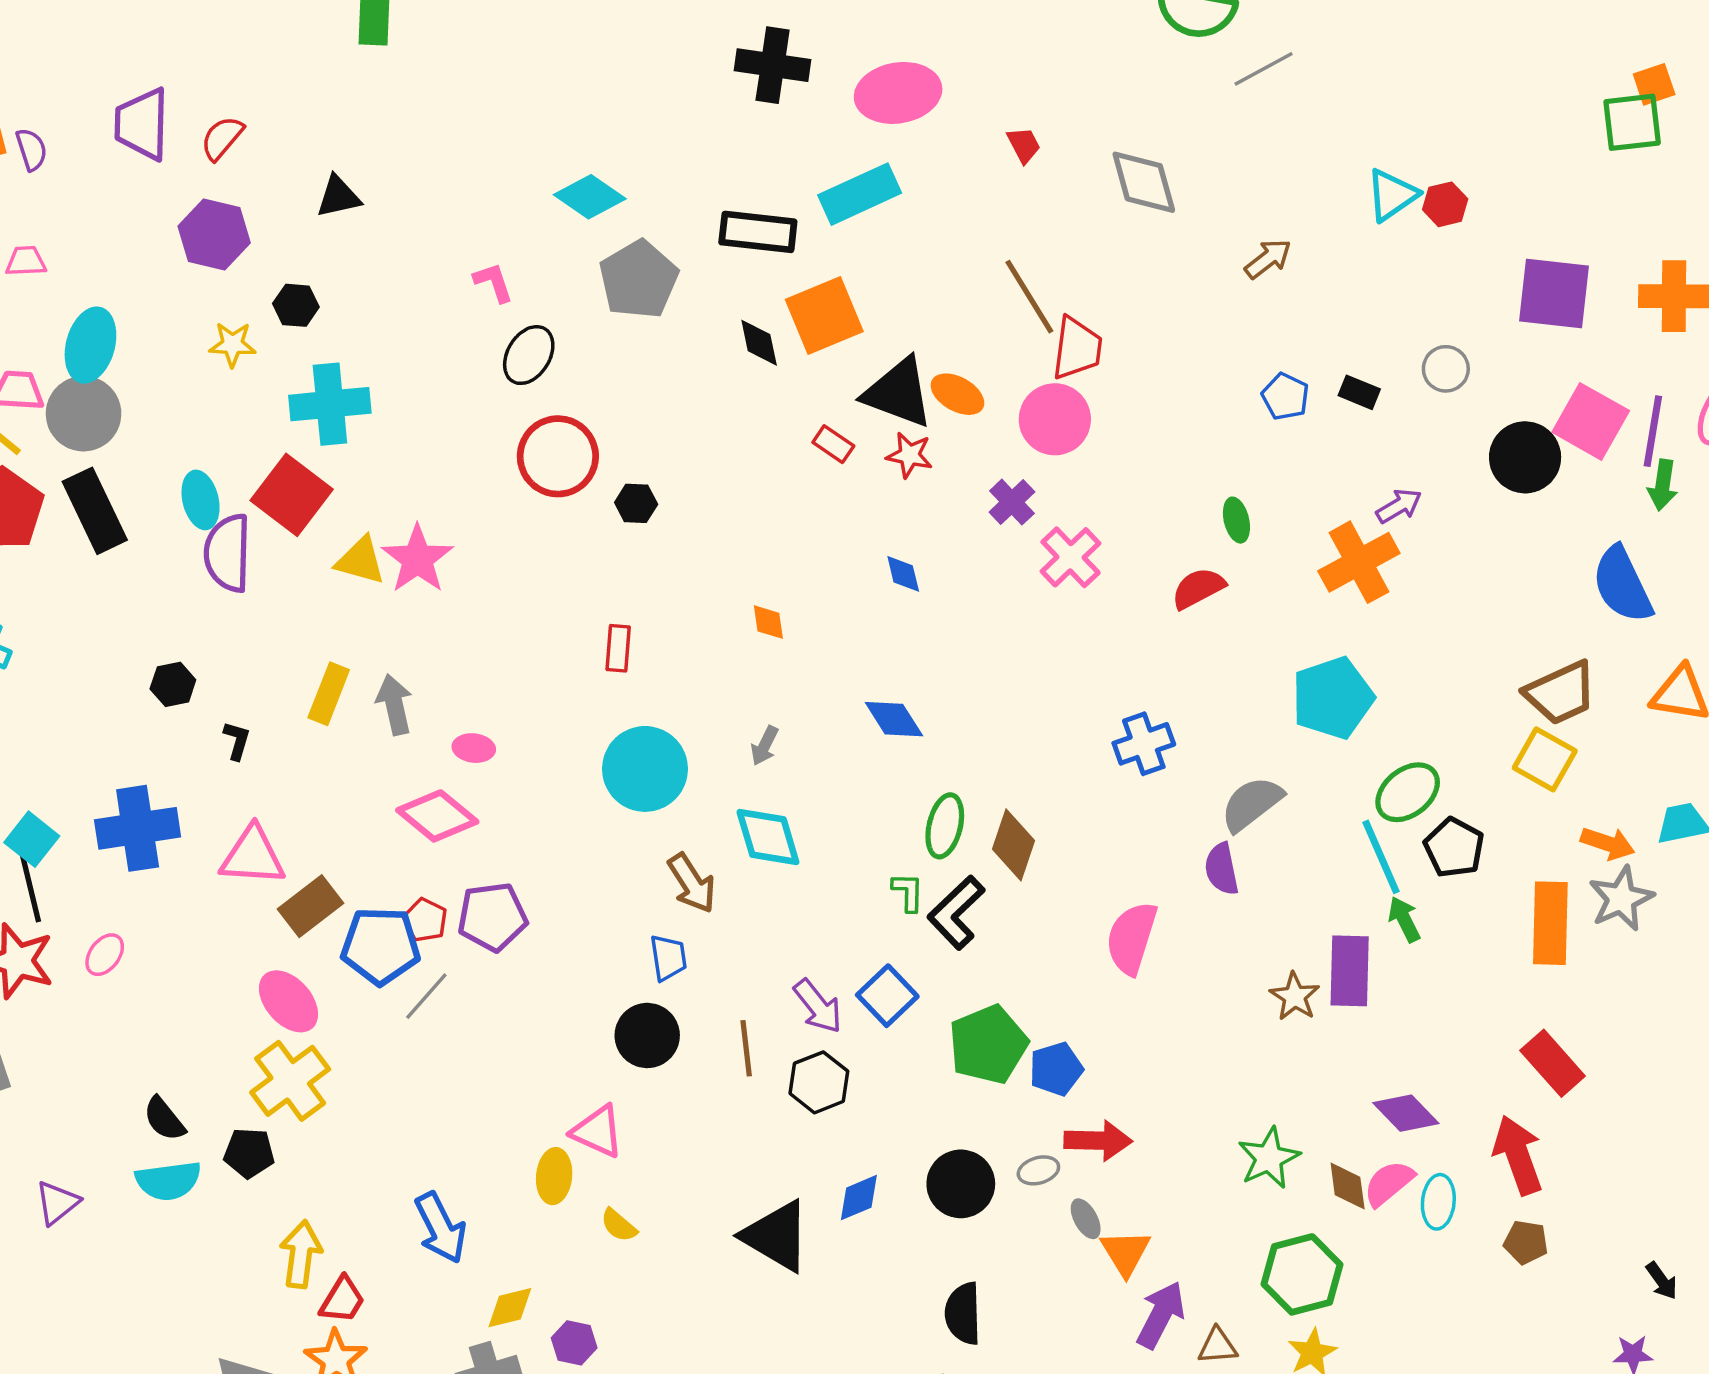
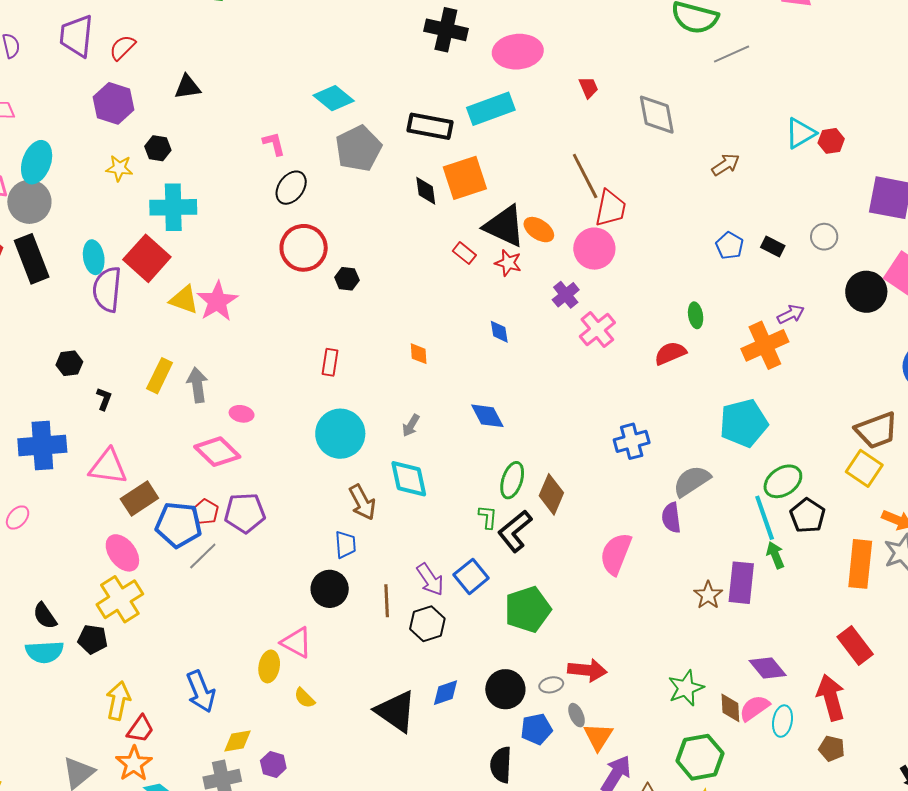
blue pentagon: (1056, 1069) -> (536, 729), moved

